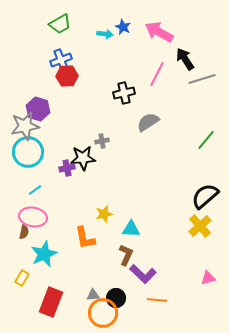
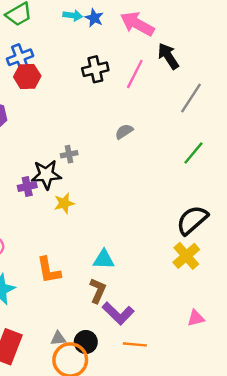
cyan arrow: (105, 34) -> (73, 15), moved
gray line: (202, 79) -> (191, 98), moved, turned -40
black cross: (124, 93) -> (95, 69), moved
gray semicircle: (148, 122) -> (124, 131), size x0.7
yellow star: (104, 214) -> (64, 203), moved

